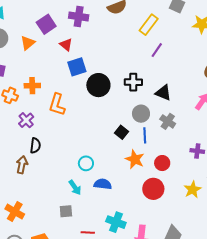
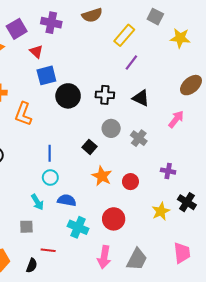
black triangle: (163, 93) -> (141, 98), moved
blue line: (145, 135) -> (50, 153), moved
red circle: (153, 189) -> (114, 219), moved
cyan cross: (116, 222) -> (78, 227), moved

